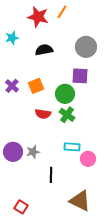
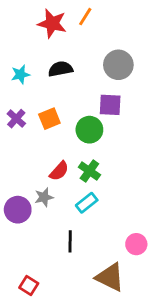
cyan star: (12, 38) -> (20, 74), moved
red semicircle: (43, 114) -> (59, 171), moved, turned -56
green cross: (67, 115) -> (89, 171), moved
cyan rectangle: (72, 147) -> (87, 203), moved, turned -42
gray star: (33, 152) -> (44, 197), moved
pink circle: (88, 159) -> (136, 244), moved

